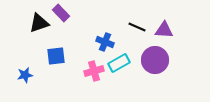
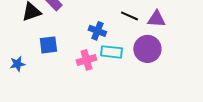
cyan rectangle: (119, 63) -> (111, 52), turned 35

